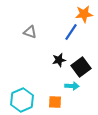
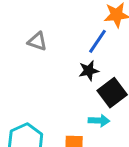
black star: (59, 60) -> (89, 71), moved

